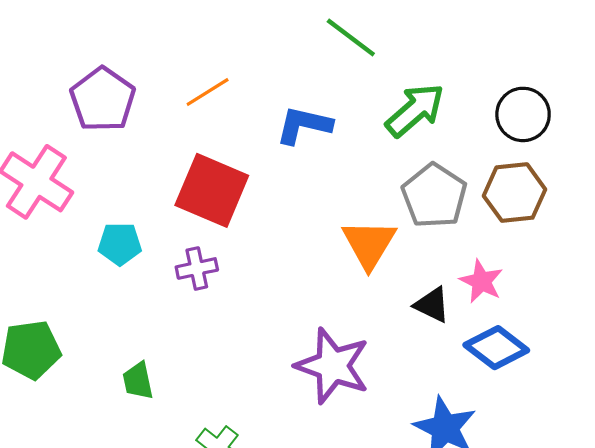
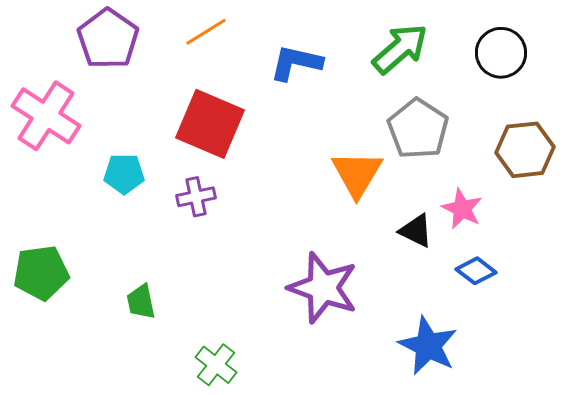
brown hexagon: (514, 193) -> (525, 150), moved
blue diamond: (496, 348) -> (476, 271), size x0.7

